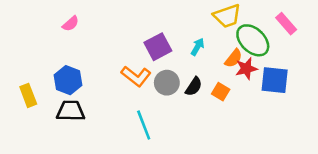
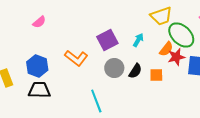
orange L-shape: (136, 76) -> (76, 58), moved
orange square: (221, 92) -> (156, 75), turned -32

